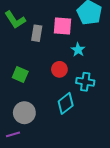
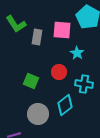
green square: (20, 75) -> (31, 81), moved
gray circle: (24, 113) -> (38, 114), moved

